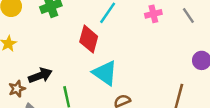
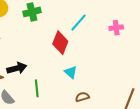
cyan triangle: (105, 73) -> (71, 72), size x0.6

